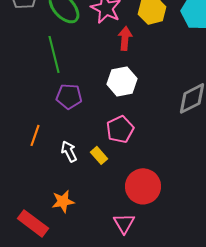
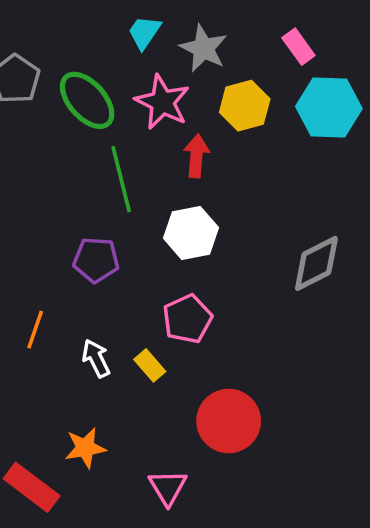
green line: (54, 54) -> (121, 179), moved
pink triangle: (124, 223) -> (168, 487), moved

